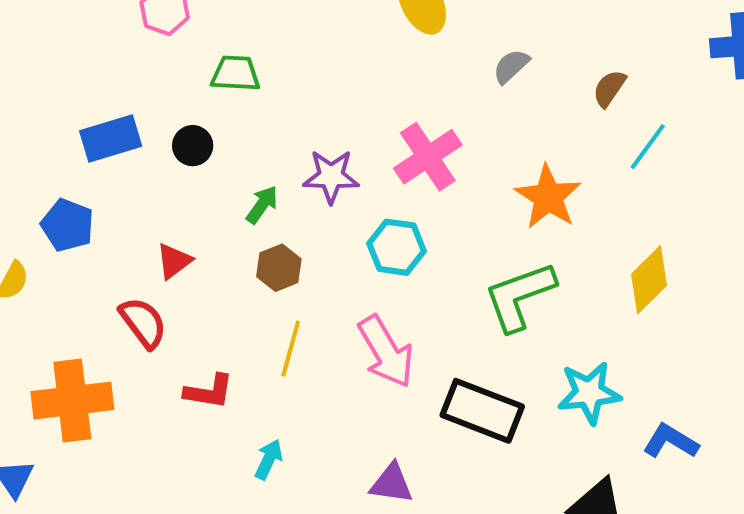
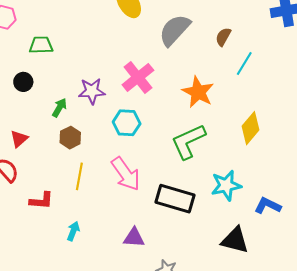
gray semicircle: (511, 66) -> (175, 30), size x1.8

